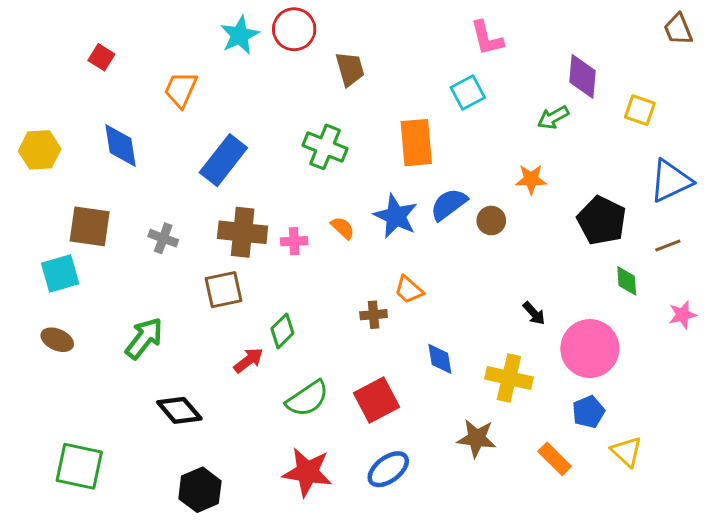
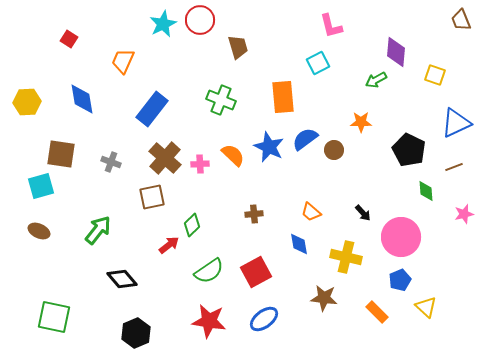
orange semicircle: (343, 228) -> (233, 155), size x1.4
brown cross: (243, 232) -> (165, 158), turned 36
orange trapezoid: (409, 290) -> (311, 212), moved

